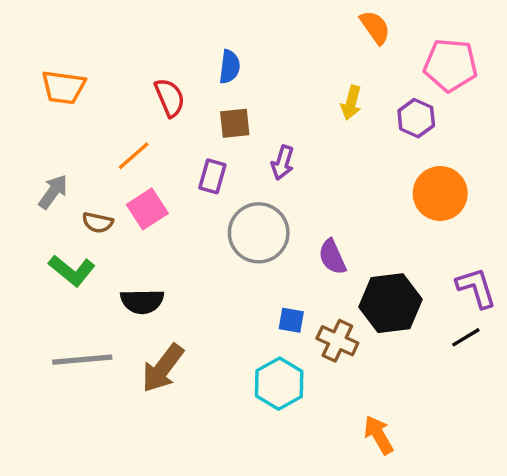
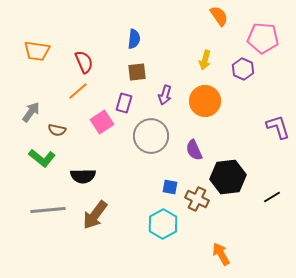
red semicircle: (170, 98) -> (84, 62), moved
orange circle: (440, 193) -> (205, 101), moved
pink square: (147, 209) -> (102, 122), moved
purple L-shape: (476, 288) -> (278, 127), moved

